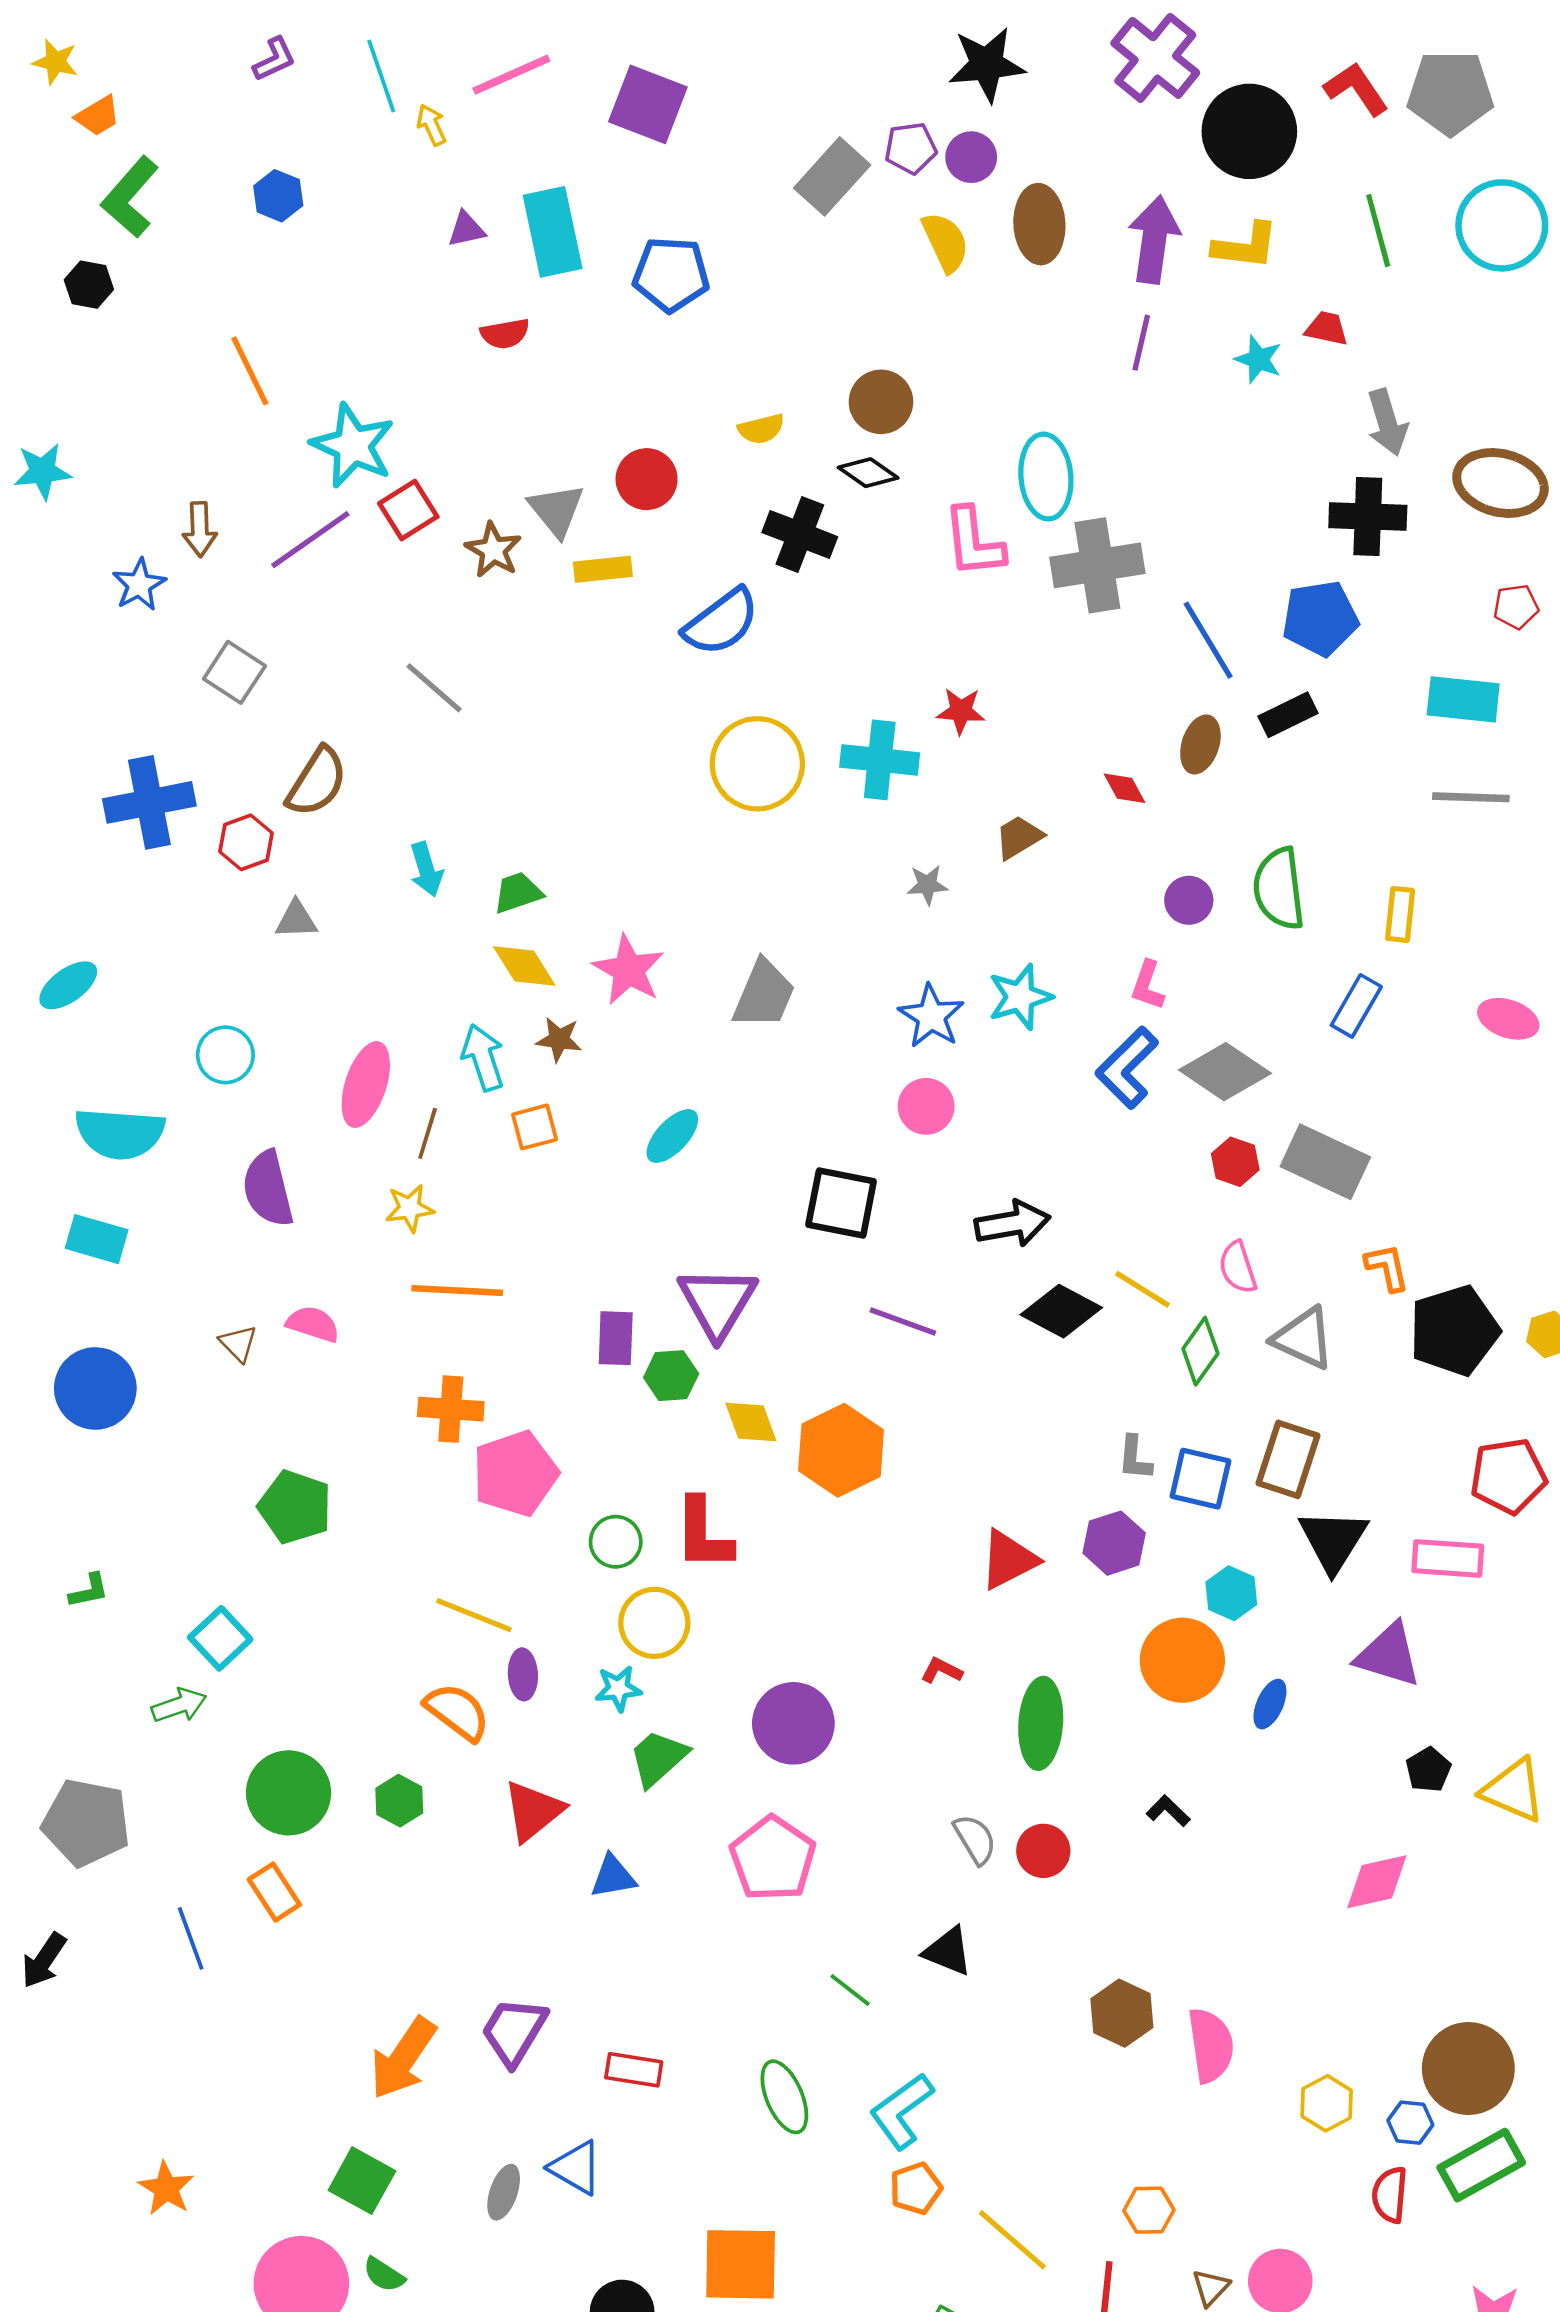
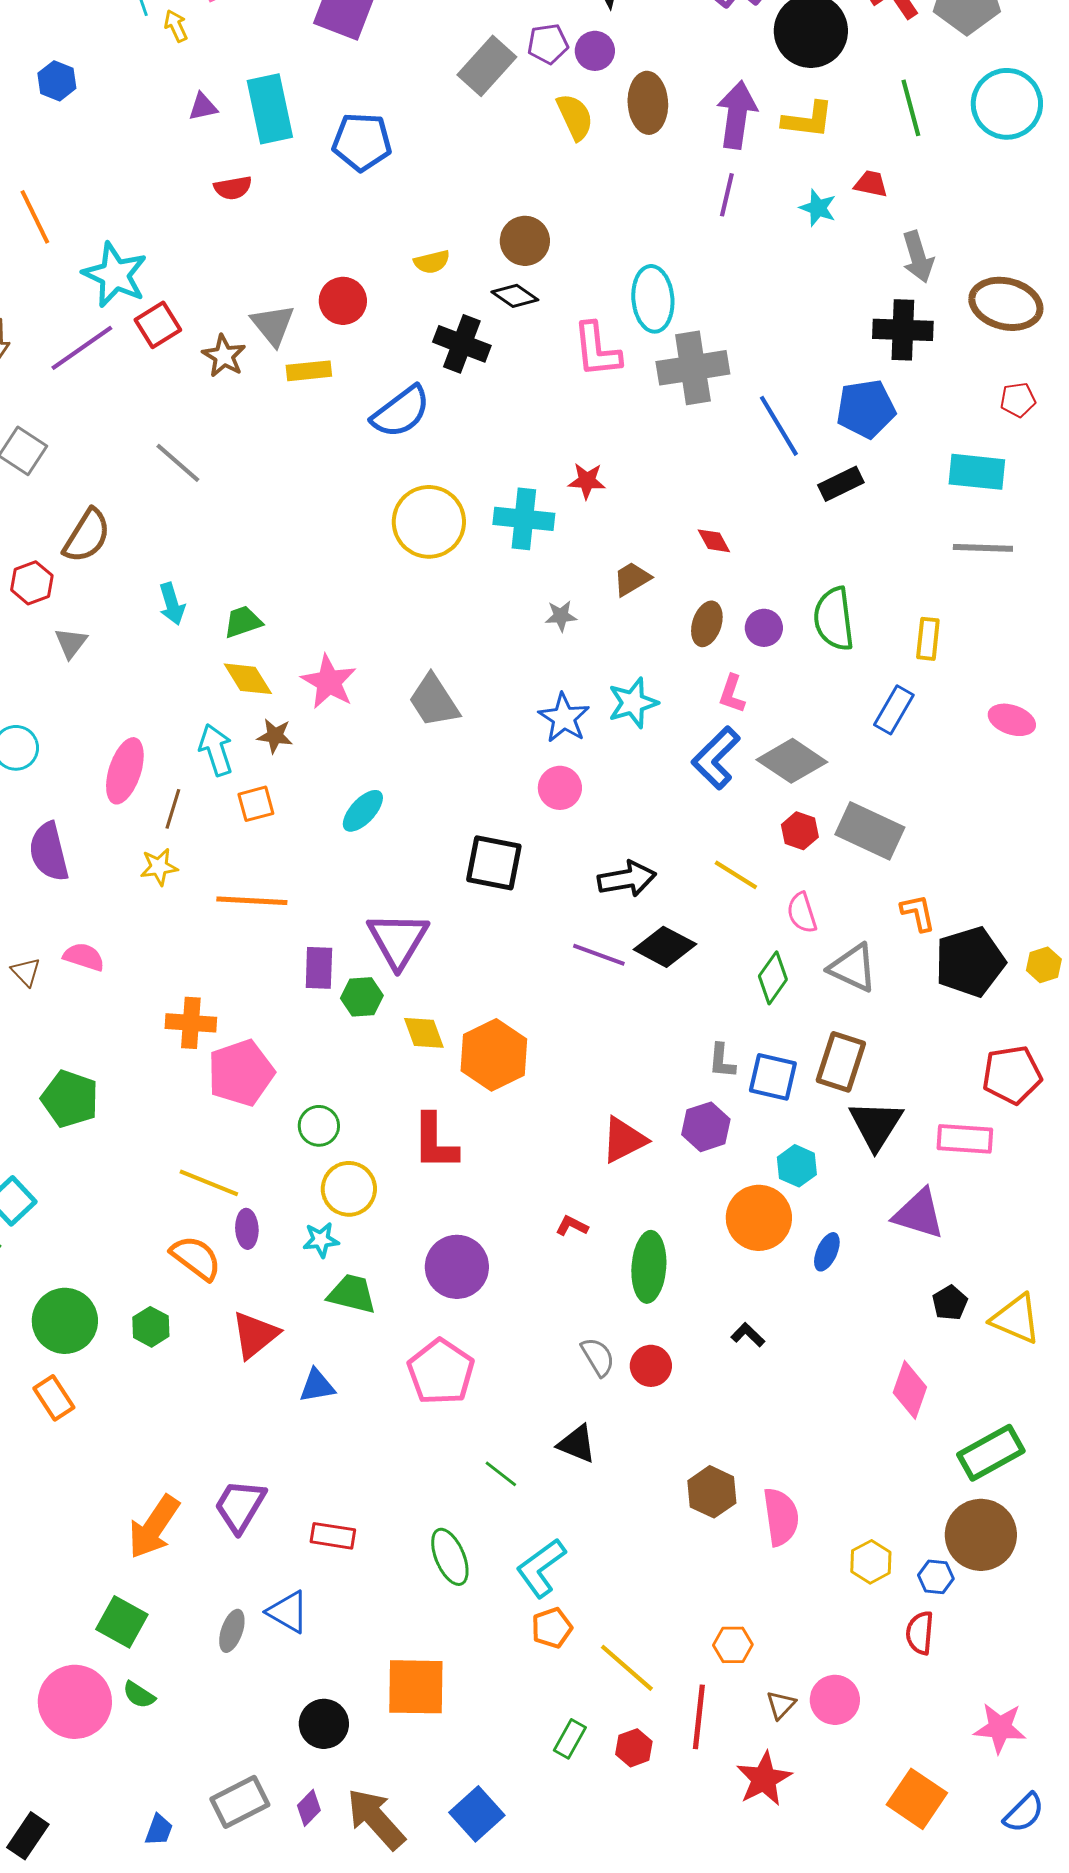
brown ellipse: (1200, 744) -> (707, 624), moved
gray triangle: (296, 920) -> (71, 643), turned -51
gray trapezoid: (764, 994) -> (434, 701), turned 124
yellow line: (1142, 1289) -> (736, 875), moved
orange line: (457, 1291) -> (252, 901), moved
purple line: (903, 1321) -> (599, 955), moved
red L-shape: (703, 1534) -> (435, 1142), moved
green trapezoid: (658, 1758) -> (352, 1294), turned 56
pink diamond: (1377, 1882) -> (910, 1390), turned -58
green rectangle: (1481, 2165) -> (991, 1453), moved

